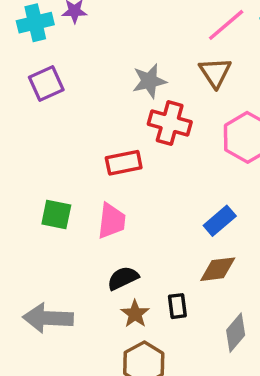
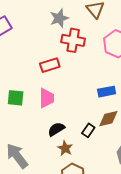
blue rectangle: (220, 221) -> (107, 92), turned 36
black rectangle: (177, 306) -> (88, 130), moved, turned 48
gray arrow: (48, 318) -> (17, 156), turned 56

